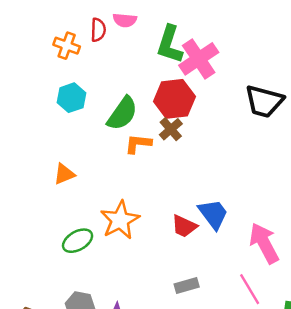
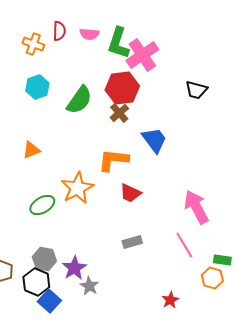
pink semicircle: (125, 20) -> (89, 34), moved
black trapezoid: (264, 101) -> (196, 90), size x0.7
orange L-shape: (138, 144) -> (113, 160), moved, size x1.4
blue trapezoid: (213, 214) -> (154, 140), moved

